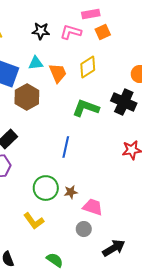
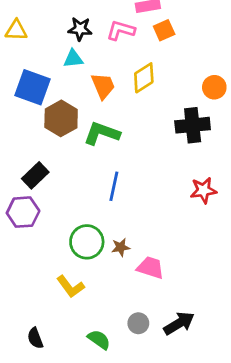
cyan triangle: (36, 63) -> (73, 59), moved
black cross: (124, 102) -> (193, 125), turned -30
green L-shape: (86, 108) -> (102, 133), moved
gray circle: (84, 229) -> (138, 323), moved

